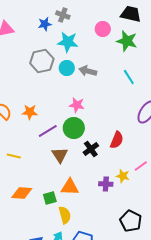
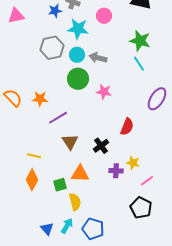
pink circle: (103, 29) -> (104, 16), moved
green star: (127, 41) -> (140, 41), moved
pink star: (77, 105) -> (104, 92), moved
green circle: (74, 128) -> (78, 79), moved
black cross: (91, 149) -> (101, 146), moved
yellow line: (14, 156) -> (34, 156), moved
pink line: (141, 166) -> (147, 181), moved
orange diamond: (22, 193) -> (32, 180), turned -65

